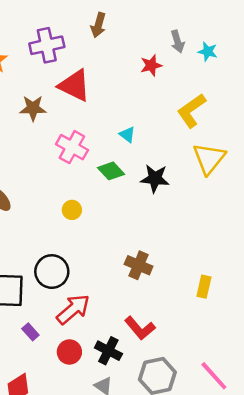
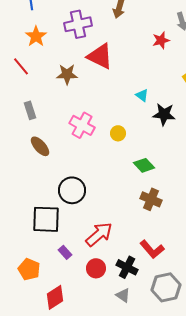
pink cross: (72, 147) -> (82, 125), moved
green diamond: (111, 171) -> (144, 165), moved
black star: (155, 179) -> (164, 114), moved
yellow circle: (72, 210) -> (118, 133), moved
black circle: (52, 272) -> (72, 190), moved

